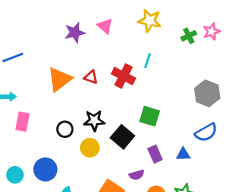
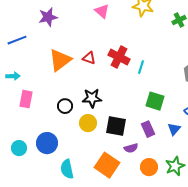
purple star: (75, 33) -> (48, 17), moved
cyan line: (147, 61) -> (141, 67), moved
green square: (150, 116) -> (155, 101), moved
black square: (122, 137) -> (116, 126), moved, turned -30
blue triangle: (183, 154) -> (174, 129), turned -48

